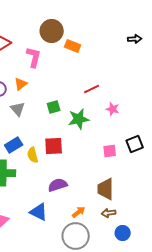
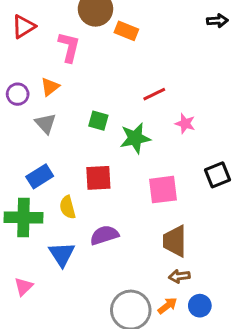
green square: (54, 107) -> (98, 121), turned 32
pink square: (110, 151) -> (163, 190), moved, size x1.5
yellow semicircle: (33, 155) -> (68, 207), moved
blue triangle: (39, 212) -> (62, 254), moved, turned 30
orange arrow: (79, 212) -> (167, 306), moved

